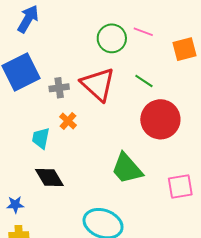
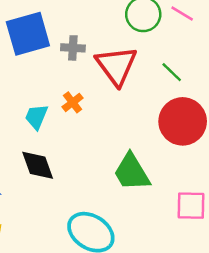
gray cross: (59, 88) -> (73, 48), moved

